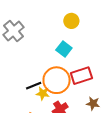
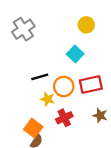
orange circle: (57, 80) -> (64, 86), size x0.7
black line: (34, 86) -> (40, 77), moved

